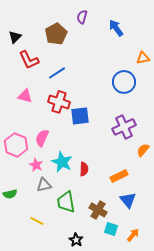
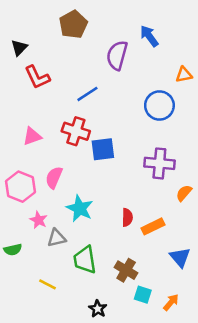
purple semicircle: (82, 17) -> (117, 55), moved, size x1.6
brown pentagon: (56, 34) -> (73, 24), moved
blue line: (57, 73) -> (87, 94), moved
pink triangle: (25, 96) -> (32, 136), moved, turned -35
purple cross: (124, 127) -> (159, 163), turned 30
pink star: (36, 165) -> (39, 220), moved
red semicircle: (84, 169) -> (127, 217), moved
blue triangle: (128, 200) -> (180, 257), moved

